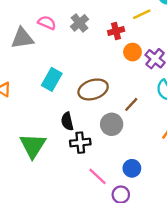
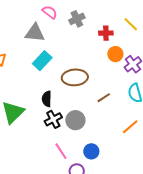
yellow line: (142, 14) -> (131, 24), turned 56
gray triangle: (22, 38) -> (35, 33), moved
gray circle: (112, 124) -> (75, 120), moved
black cross: (80, 143) -> (53, 119), turned -36

